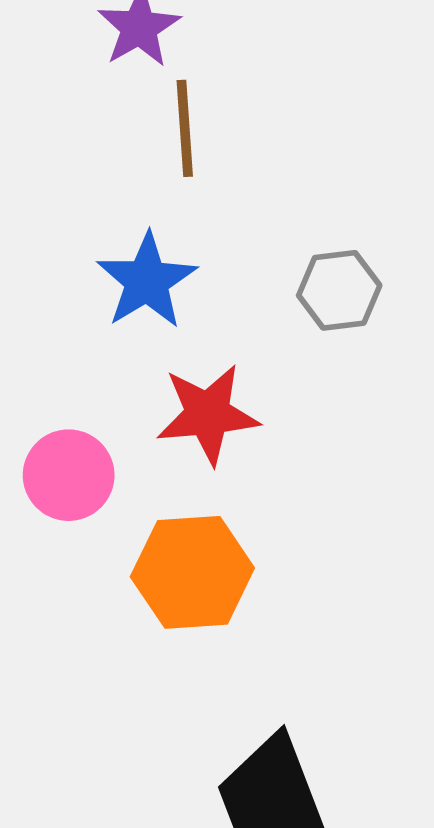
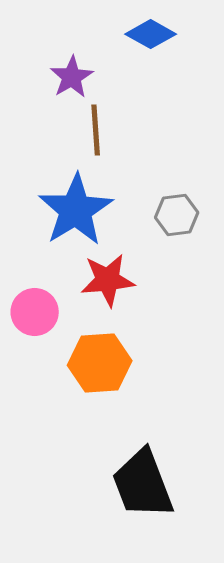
blue star: (147, 281) -> (76, 210), size x1.4

